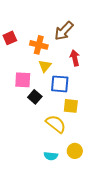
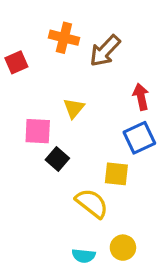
orange cross: (39, 45) -> (64, 38), moved
red arrow: (75, 58) -> (141, 97), moved
blue square: (60, 84) -> (139, 138), moved, turned -30

